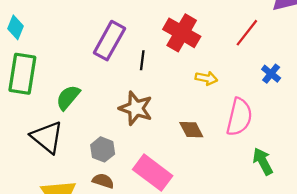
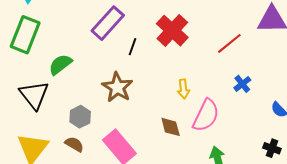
yellow arrow: (206, 78) -> (183, 89), moved, turned 60
brown diamond: (191, 130) -> (171, 127), moved

